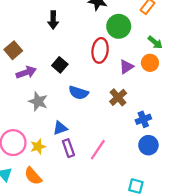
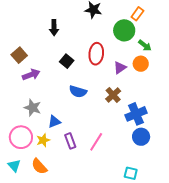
green circle: (119, 26) -> (124, 30), moved
black square: (60, 65) -> (67, 61), moved
gray star: (38, 101) -> (33, 108), moved
blue cross: (143, 119) -> (136, 114), size x1.5
blue triangle: (60, 128) -> (54, 122), moved

